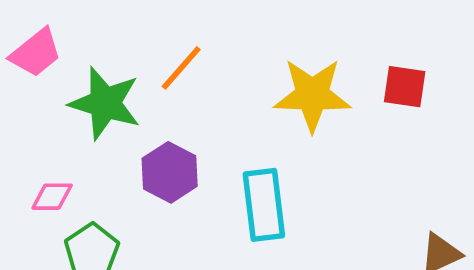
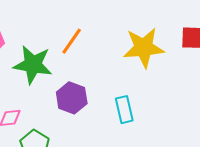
cyan rectangle: (264, 205) -> (124, 110), size x0.7

